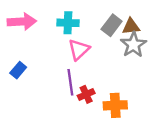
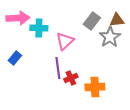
cyan cross: (68, 23) -> (39, 28), moved
brown triangle: (131, 26) -> (117, 20), moved

